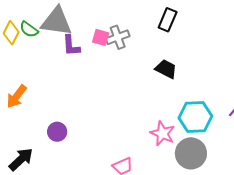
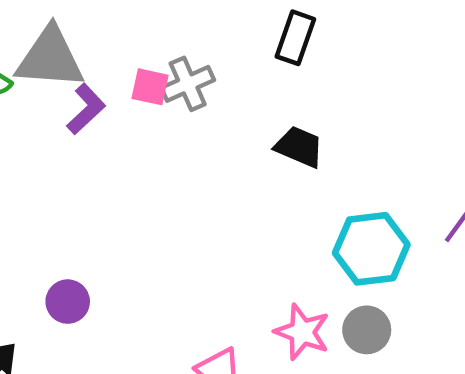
purple L-shape: (71, 46) -> (86, 109), turned -125
pink star: (162, 133) -> (302, 332), moved
gray circle: (191, 153) -> (367, 330), size x0.7

